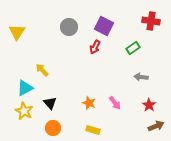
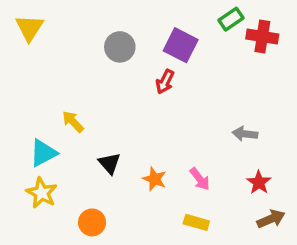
yellow triangle: (17, 32) -> (29, 28), moved
green rectangle: (133, 48) -> (231, 19), moved
black triangle: (50, 103) -> (109, 163), moved
yellow rectangle: (93, 130) -> (196, 222), moved

